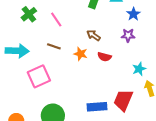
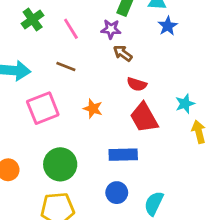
blue star: (133, 14) -> (168, 26), moved
purple star: (128, 35) -> (111, 29), moved
orange star: (81, 54) -> (93, 109), moved
red trapezoid: (123, 100) -> (144, 118), moved, turned -55

